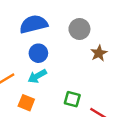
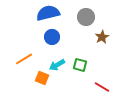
cyan arrow: (37, 76) -> (57, 65), moved
green square: (72, 99) -> (80, 65), moved

